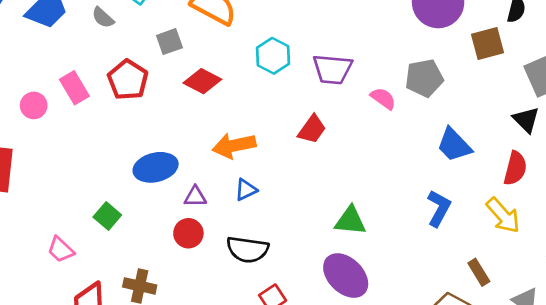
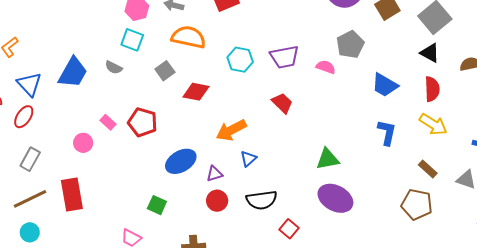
red pentagon: (128, 80) -> (143, 122), moved
pink rectangle: (74, 88) -> (108, 122), size x0.7
red trapezoid: (312, 129) -> (282, 103), turned -65

